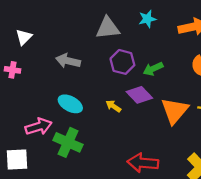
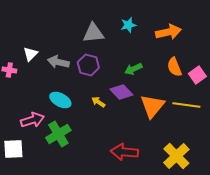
white triangle: (24, 37) -> (30, 54), moved
purple hexagon: (122, 62) -> (88, 65), moved
green cross: (68, 142) -> (58, 134), turned 35

